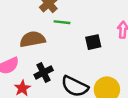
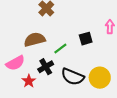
green line: (62, 22) -> (60, 49), moved, turned -40

